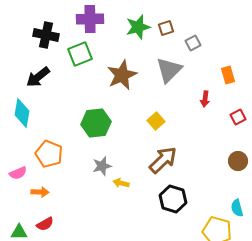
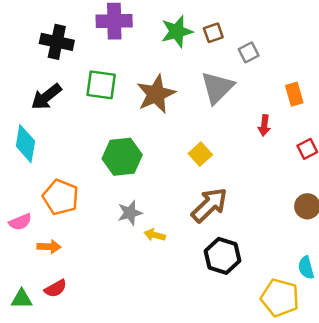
green square: (80, 54) -> (101, 85), moved, turned 30

